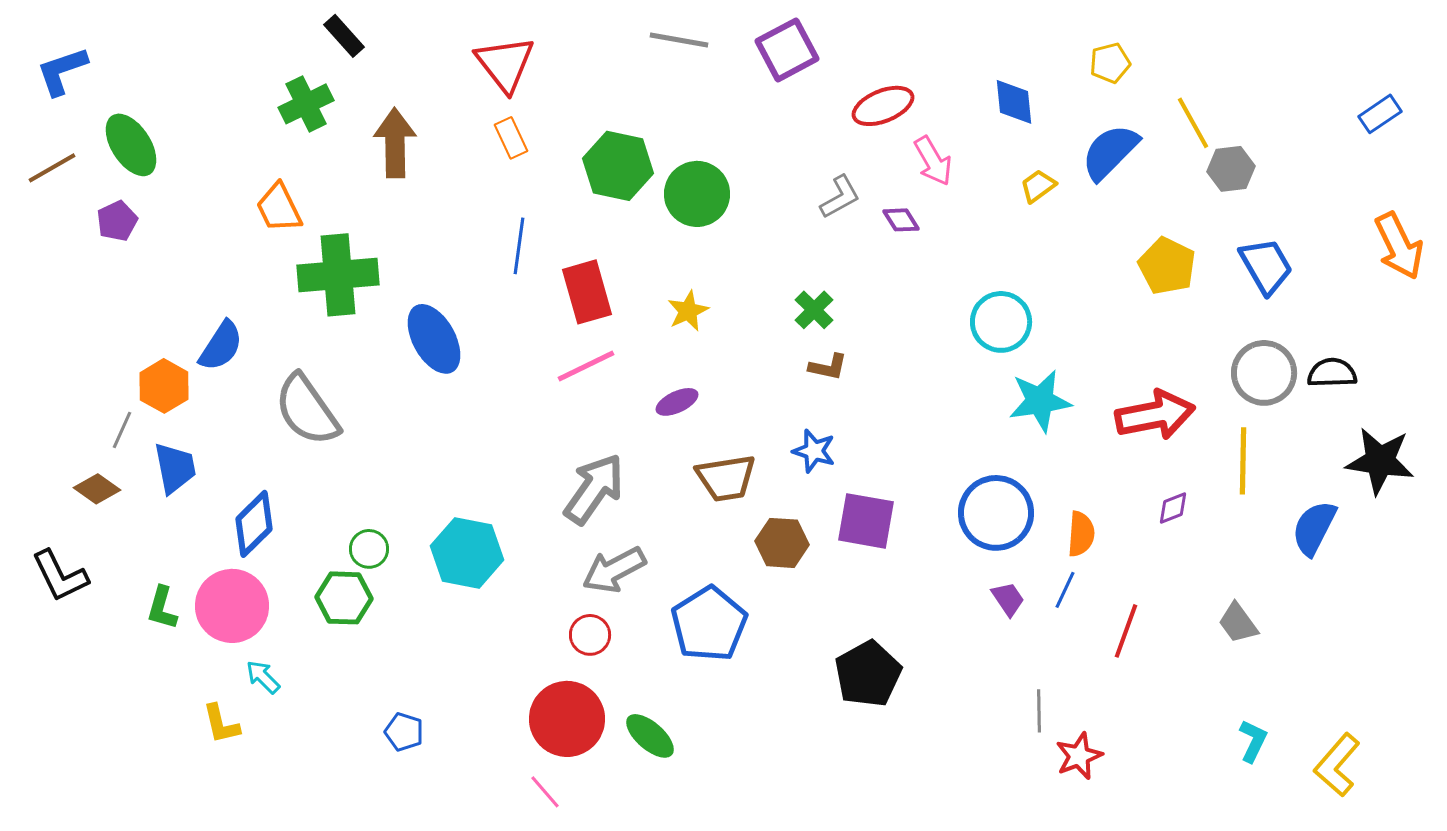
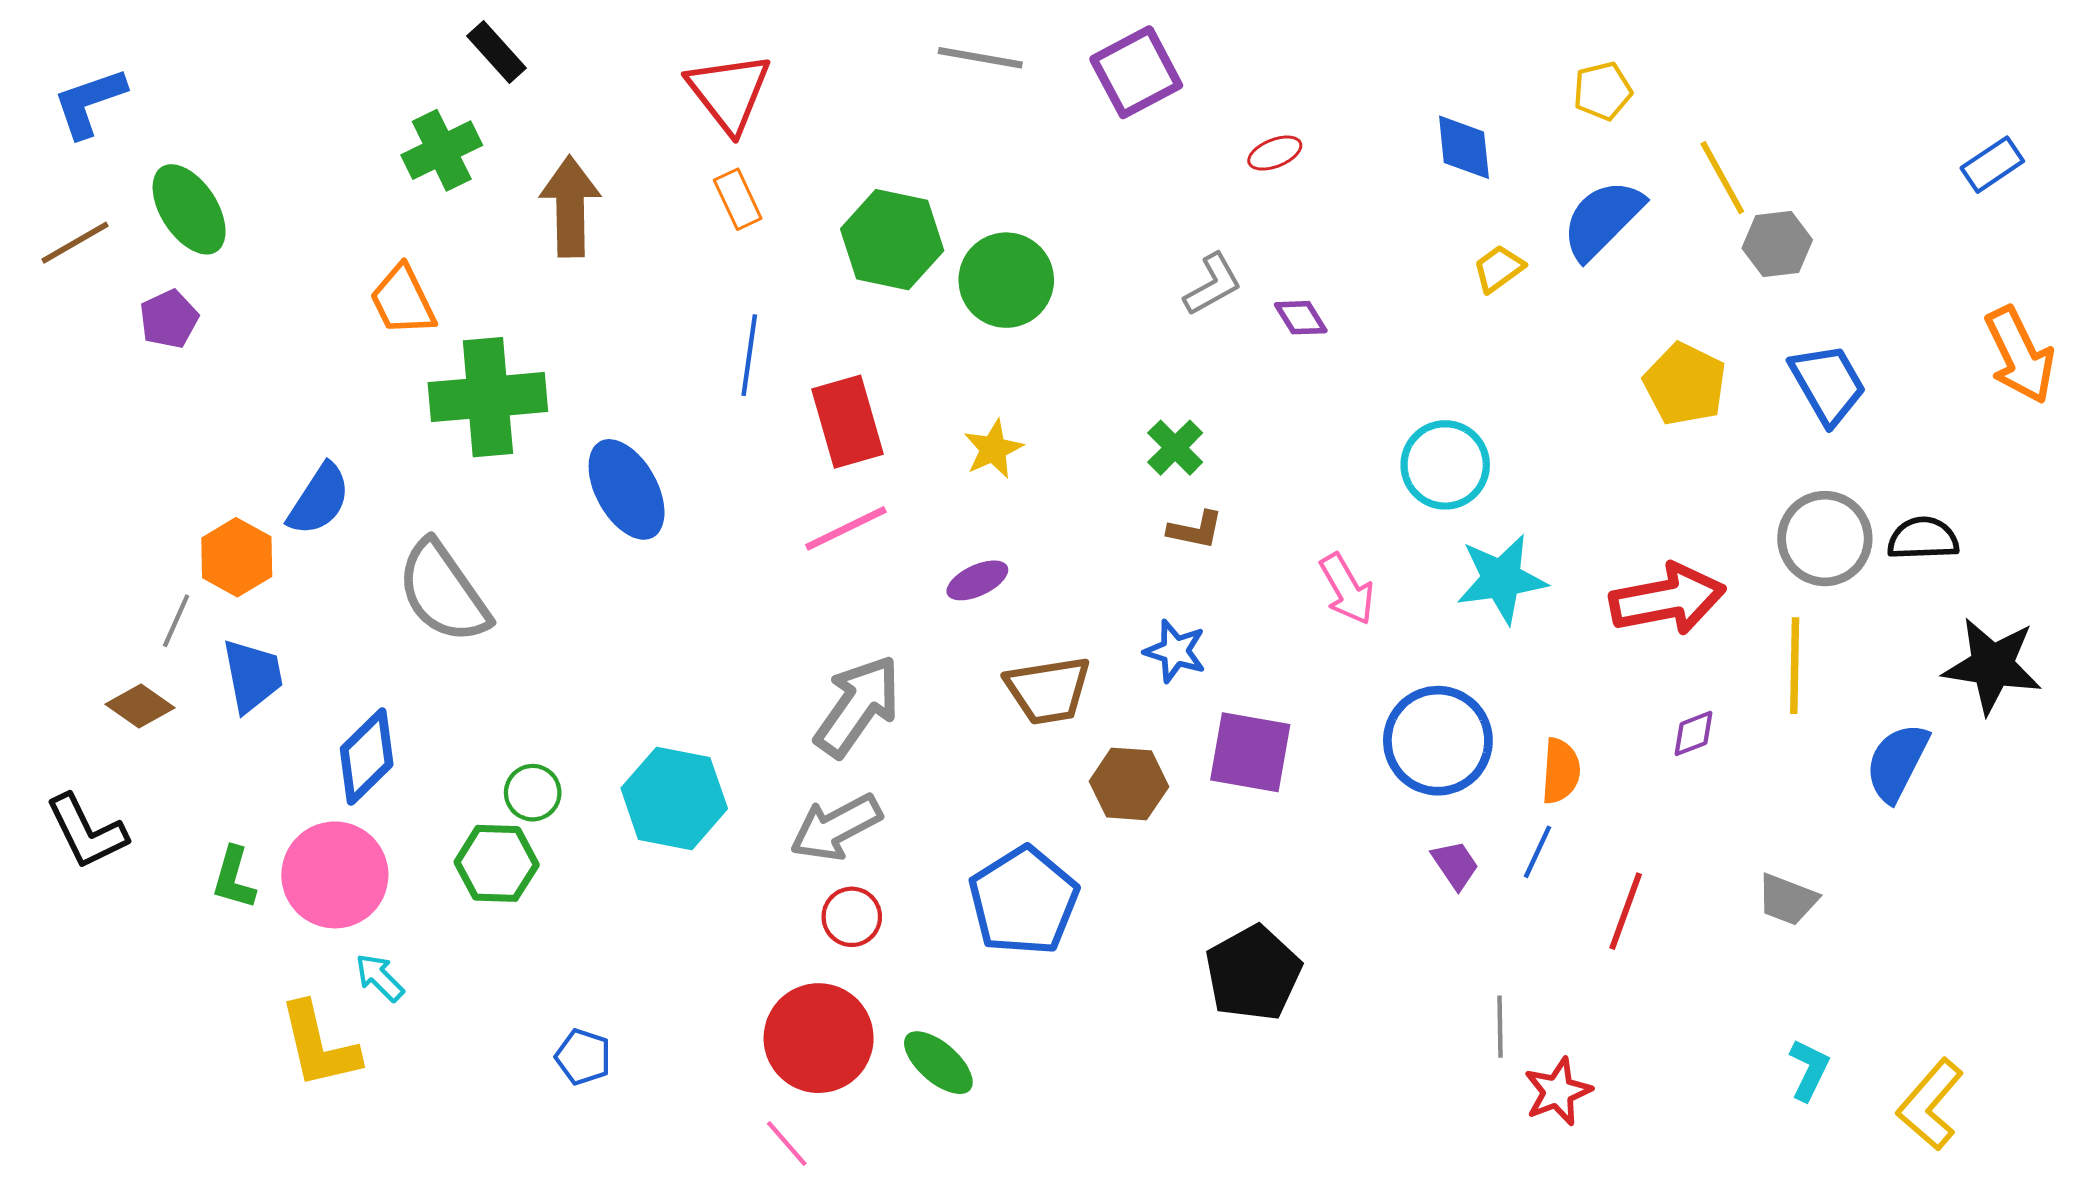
red ellipse: (883, 106) -> (1275, 153), size x0.6
pink arrow: (933, 161) -> (1347, 589), moved
gray arrow: (614, 570) -> (836, 827), moved
gray trapezoid: (1238, 623) -> (1787, 899), turned -33
yellow L-shape: (221, 724) -> (319, 1045), size x1.5

